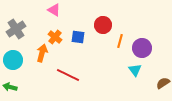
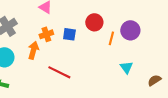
orange cross: (55, 37) -> (46, 34), turned 32
purple circle: (142, 48) -> (130, 30), moved

